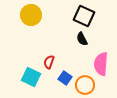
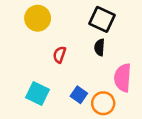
black semicircle: (82, 39) -> (100, 47), turned 32
red semicircle: (49, 62) -> (59, 55), moved

